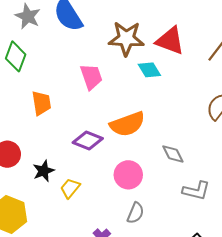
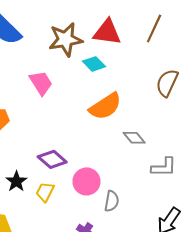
orange semicircle: (127, 124) -> (105, 106), moved
purple diamond: (88, 140) -> (52, 159), moved, turned 32
pink circle: (128, 175) -> (86, 181), moved

